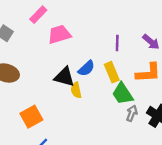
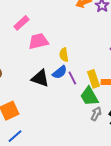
purple line: (117, 43) -> (72, 78), moved, turned -32
yellow rectangle: (112, 72) -> (94, 79), moved
yellow semicircle: (76, 90) -> (64, 55), moved

